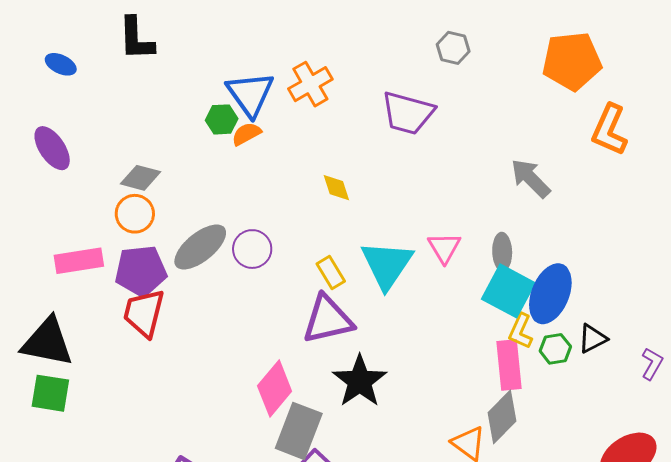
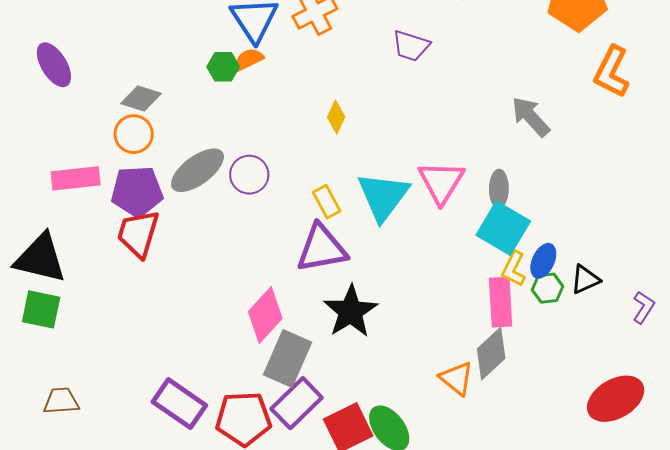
purple trapezoid: (408, 113) -> (411, 46), size x0.7
green hexagon: (222, 119) -> (223, 67), moved
yellow diamond: (336, 188) -> (336, 117), turned 40
pink triangle: (444, 248) -> (441, 182), size x1.4
blue ellipse: (550, 294) -> (543, 261), moved, size x0.6

